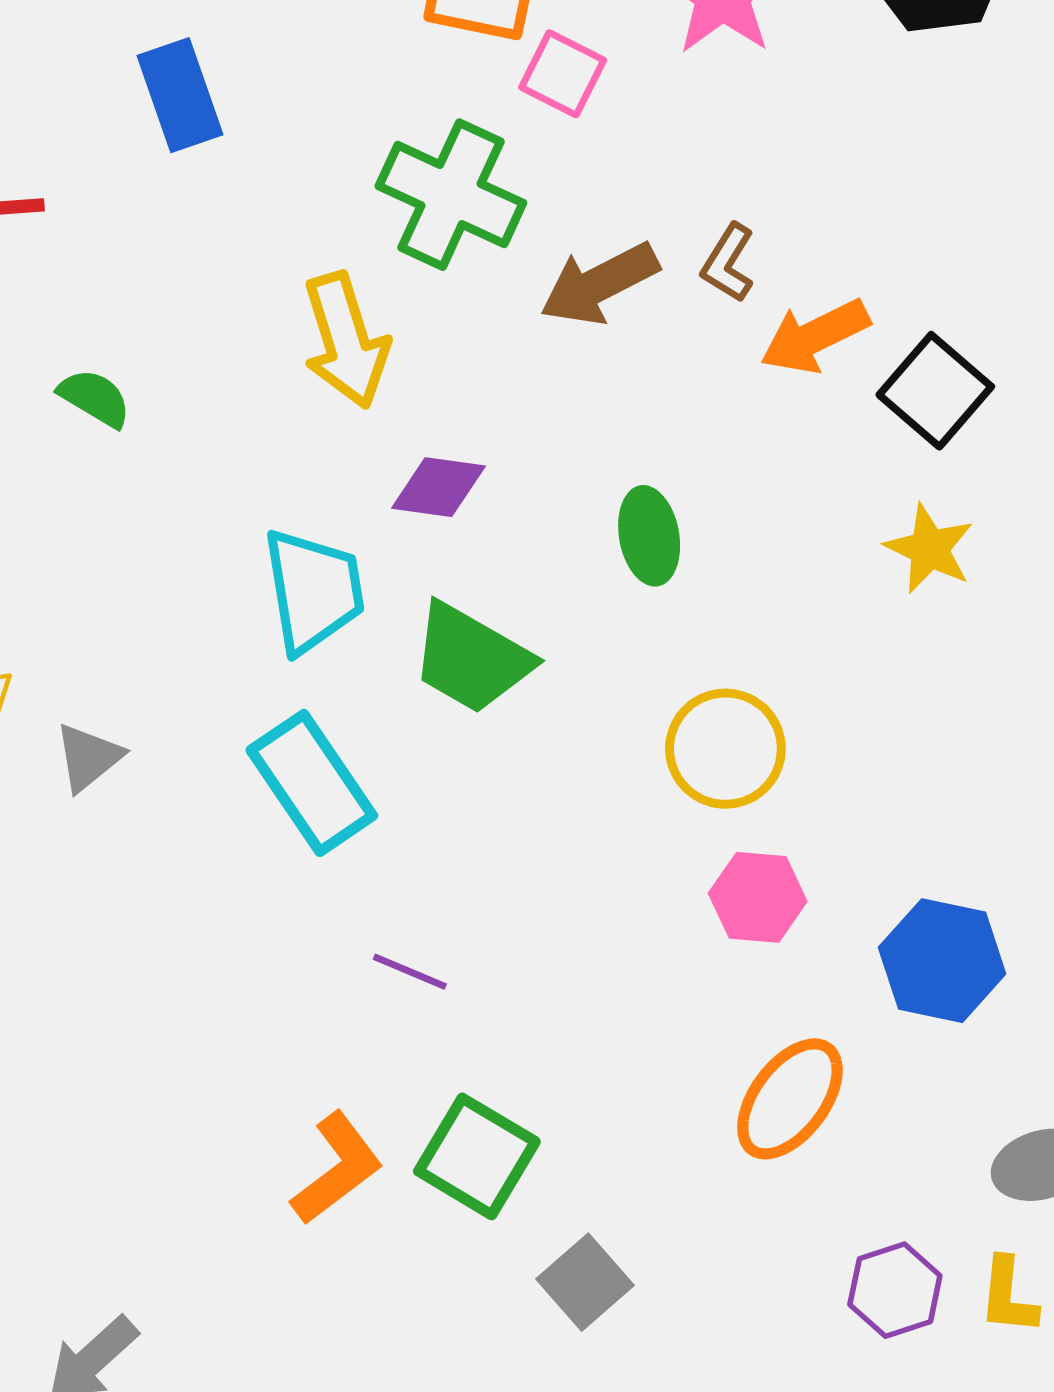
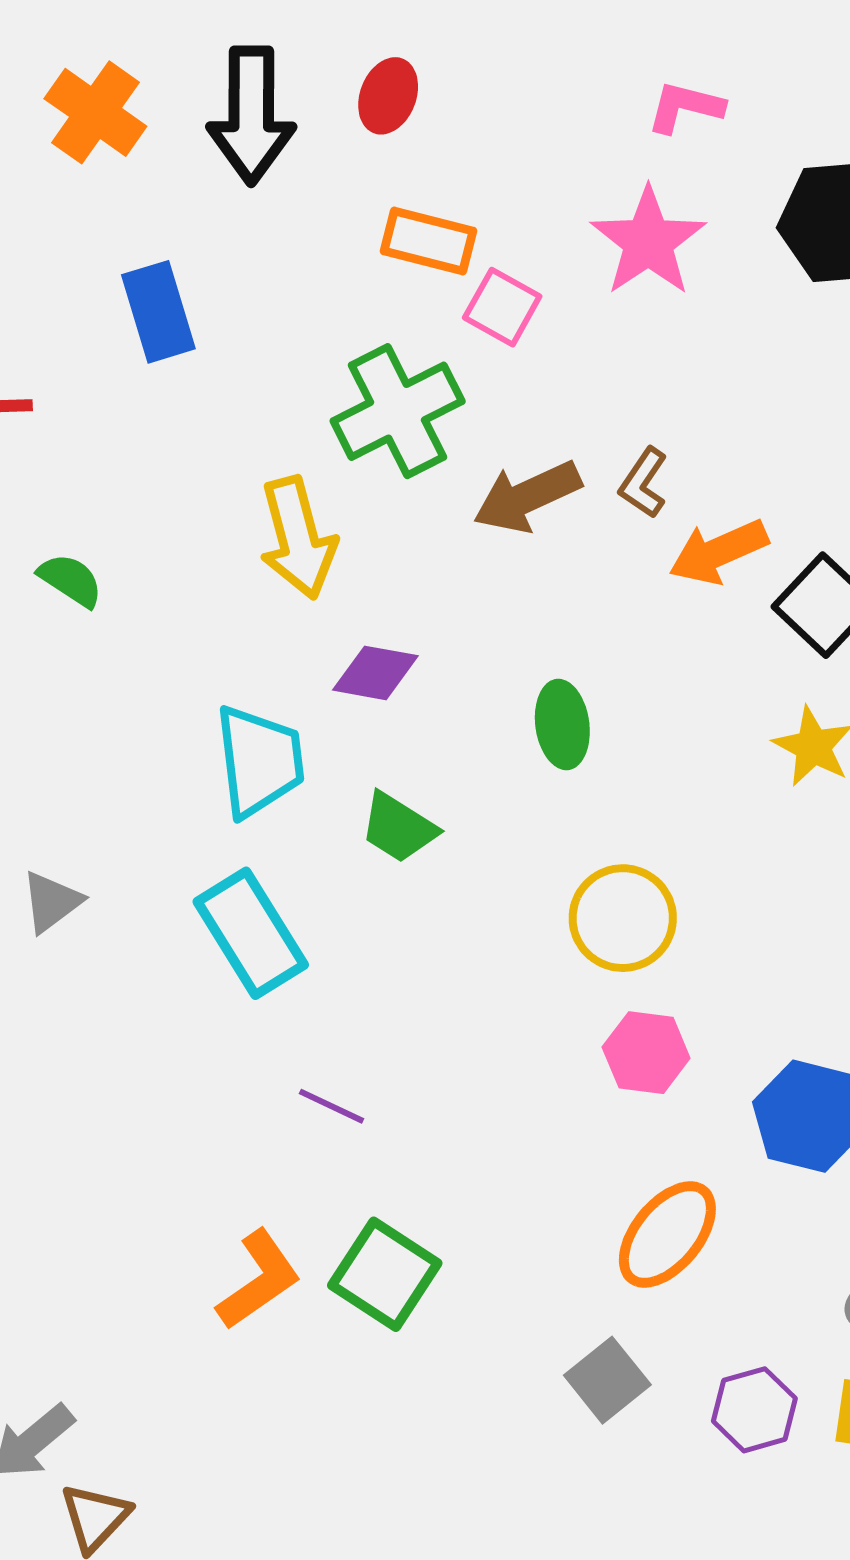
green cross: (451, 195) -> (398, 411), turned 36
green trapezoid: (471, 658) -> (398, 828), size x0.7
gray square: (585, 1282) -> (607, 1380), moved

